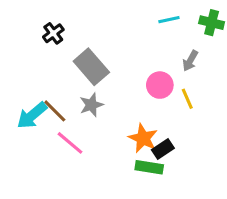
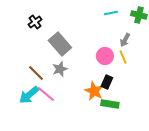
yellow line: (187, 99) -> (123, 57), moved
cyan arrow: (32, 115) -> (29, 95), moved
black rectangle: (163, 149) -> (107, 82), moved, turned -32
green rectangle: (149, 167) -> (110, 104), moved

